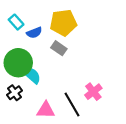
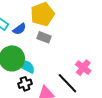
black cross: (15, 93) -> (25, 84), moved, turned 32

